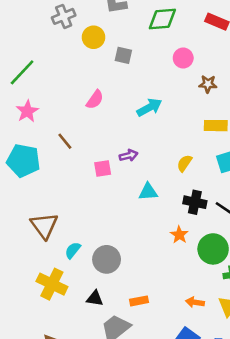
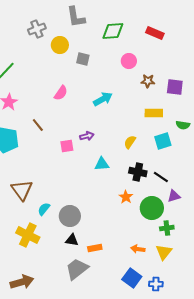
black triangle: (95, 298) -> (72, 240), moved

